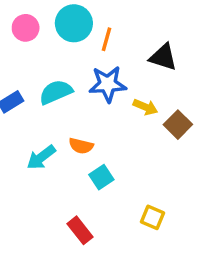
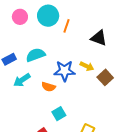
blue star: (108, 84) -> (65, 71), moved
cyan arrow: (41, 157) -> (22, 80), moved
cyan square: (101, 177) -> (59, 114), moved

